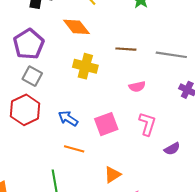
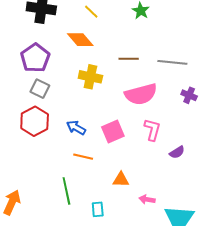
pink semicircle: (137, 87) -> (141, 94), size x2.0
orange triangle: (112, 175) -> (121, 180), turned 36

